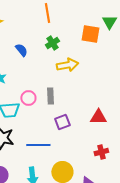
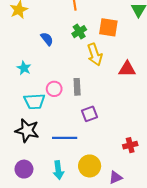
orange square: (90, 34) -> (108, 27), moved
yellow arrow: (67, 65) -> (95, 54), turned 80
red triangle: (98, 117) -> (127, 69), moved

